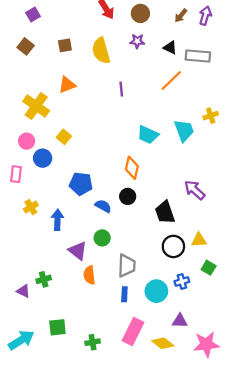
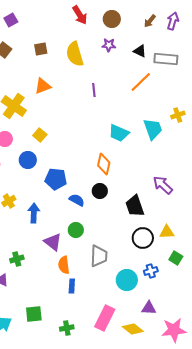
blue circle: (43, 158) -> (28, 160), moved
green cross: (44, 279) -> (17, 259), moved
blue rectangle: (124, 294) -> (72, 286), moved

